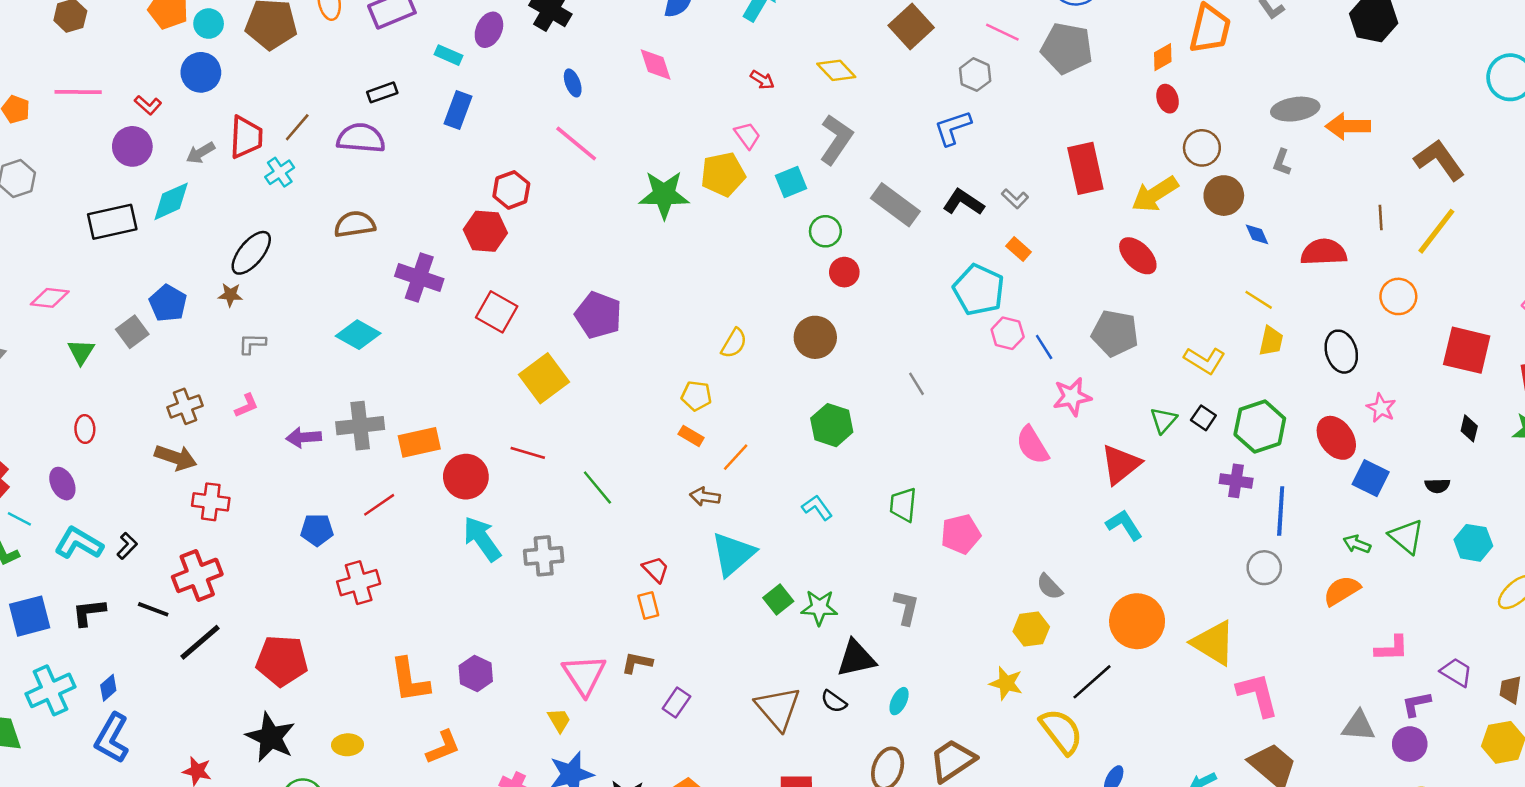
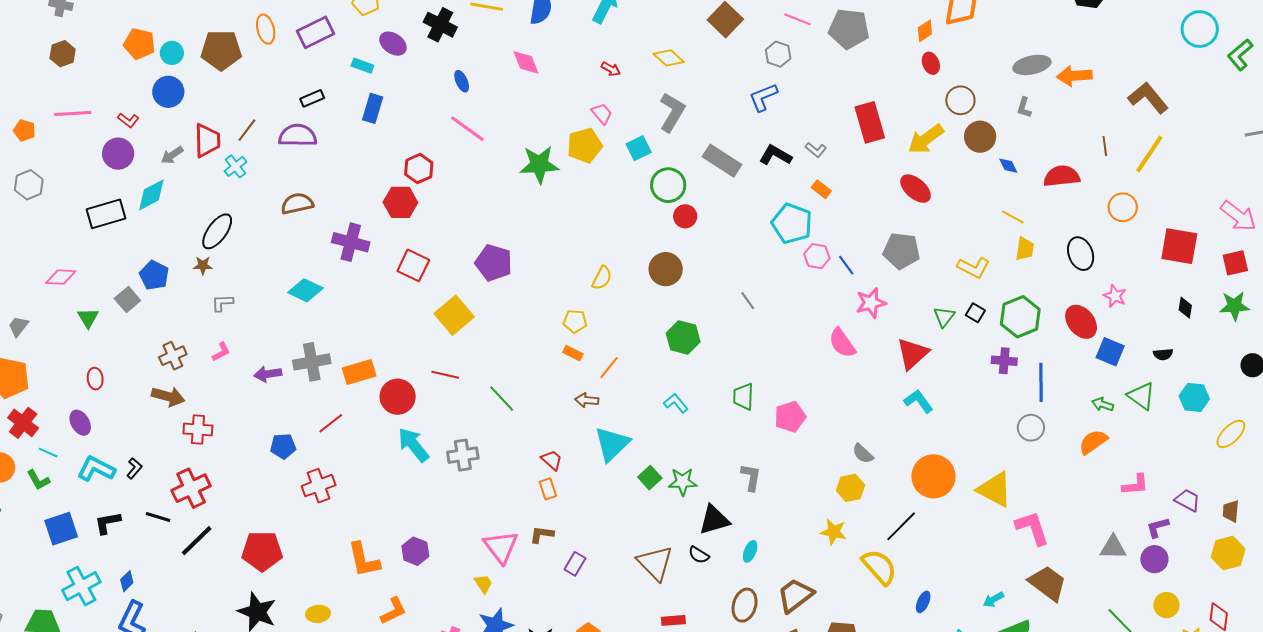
purple ellipse: (489, 30) -> (393, 44), turned -76
green circle: (825, 231) -> (668, 185), size x1.4

